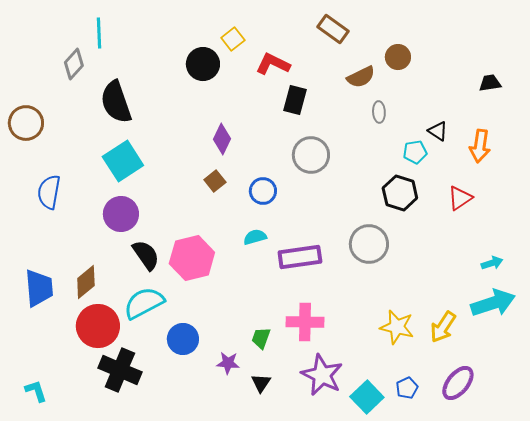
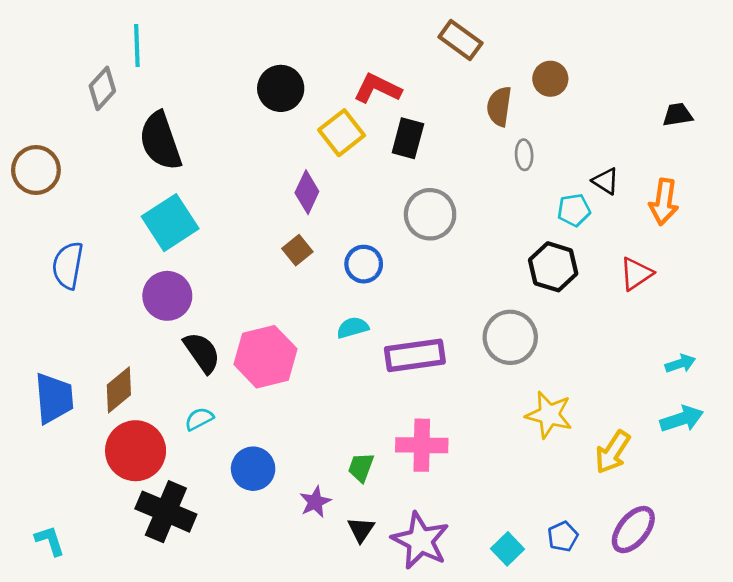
yellow square: (233, 39) -> (342, 133), moved, size x1.4
brown semicircle: (361, 77) -> (499, 106), turned 124
cyan semicircle: (144, 303) -> (199, 419), size x0.5
cyan arrow: (493, 303) -> (682, 419), size x0.7
yellow star: (397, 327) -> (549, 415), moved
purple star: (228, 363) -> (315, 502), turned -30
purple star: (322, 375) -> (420, 541), moved
cyan square: (367, 397) -> (507, 549), size x0.7

